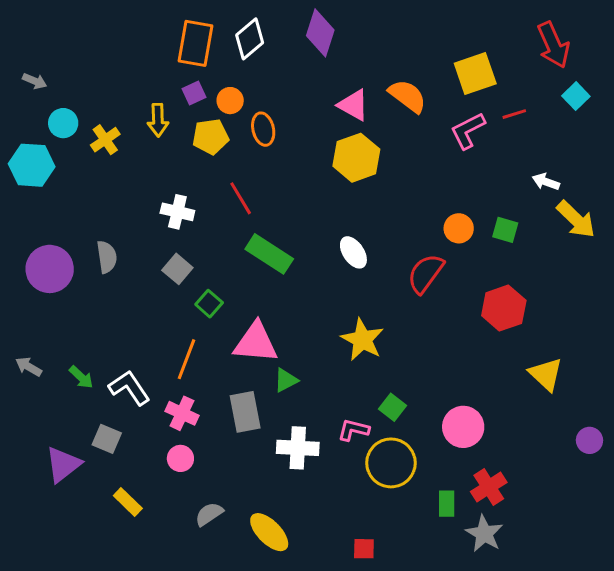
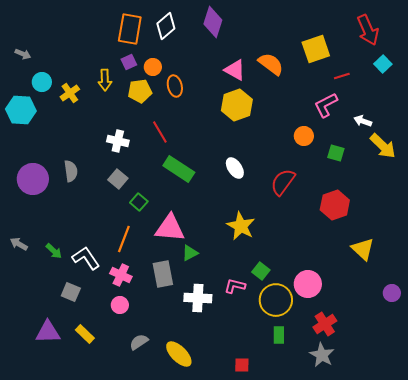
pink L-shape: (468, 131) -> (326, 105), moved
orange circle: (459, 228) -> (304, 136), moved
yellow circle: (391, 463) -> (276, 300), moved
purple triangle: (63, 464) -> (48, 332), moved, turned 36
green rectangle: (447, 504) -> (279, 335), moved

